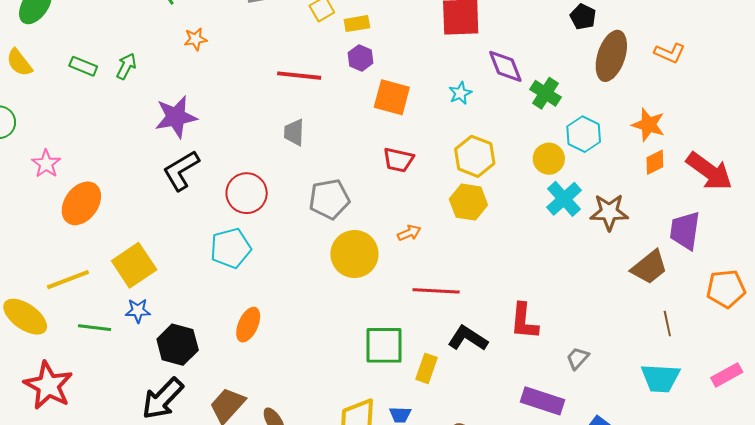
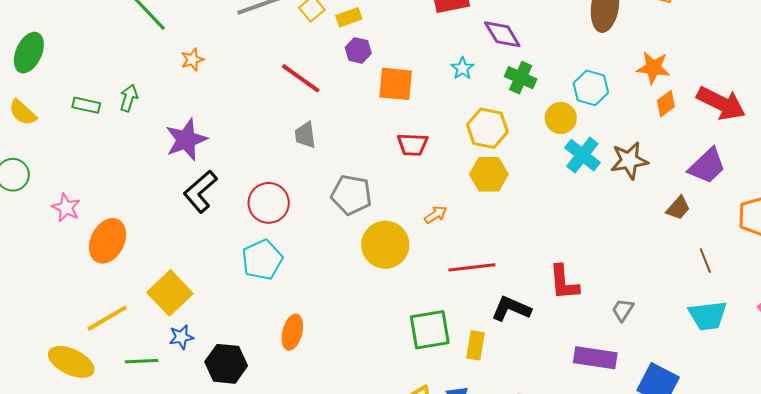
red line: (299, 76) -> (301, 78), turned 39
green cross: (545, 93) -> (521, 78), moved
gray pentagon: (329, 199) -> (351, 195), turned 30
purple trapezoid: (685, 231) -> (707, 166), turned -132
brown trapezoid: (649, 267) -> (678, 208), size x0.7

